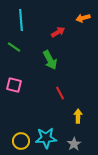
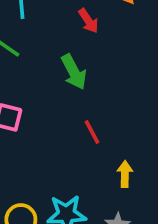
red arrow: (58, 32) -> (88, 21), turned 88

